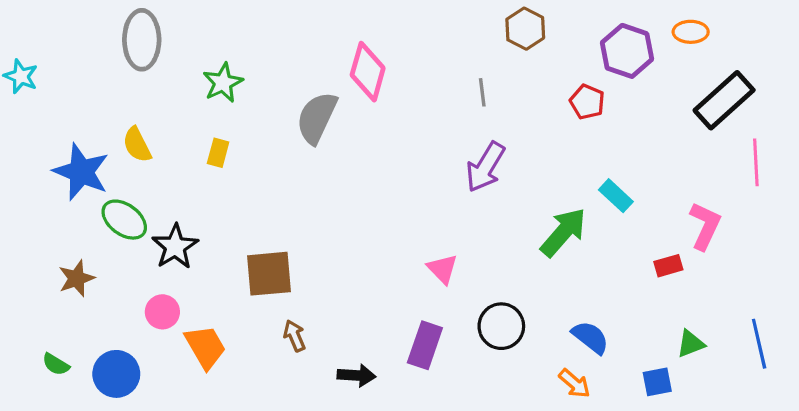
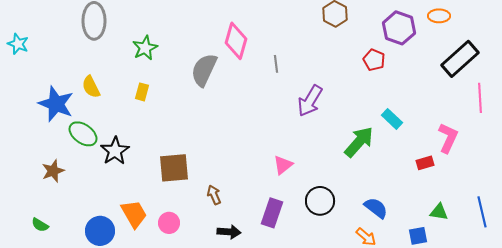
gray line: (482, 92) -> (276, 64), moved
pink triangle: (442, 269) -> (283, 165), turned 35
pink circle: (162, 312) -> (169, 223), moved
brown arrow: (294, 336) -> (214, 195), moved
green triangle: (691, 344) -> (439, 212), turned 30
blue circle: (116, 374) -> (100, 231), moved

